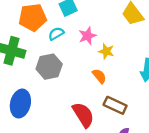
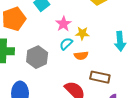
cyan semicircle: (56, 34) -> (66, 44), moved
orange semicircle: (99, 76) -> (81, 56), turned 136

